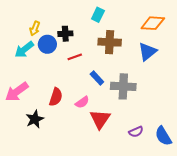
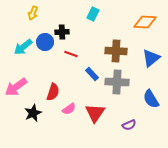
yellow arrow: (35, 28) -> (33, 13), moved
brown cross: (110, 42) -> (116, 51), moved
blue triangle: (148, 52) -> (151, 58), moved
red line: (75, 57) -> (71, 54), turned 40
pink semicircle: (82, 102) -> (69, 109), moved
blue semicircle: (163, 136) -> (151, 99), moved

